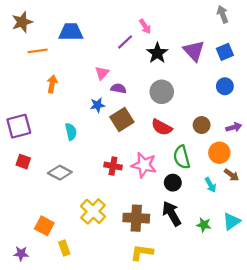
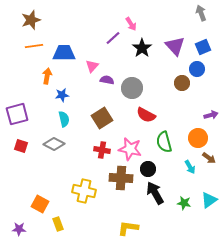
brown star: (22, 22) -> (31, 20), moved
blue trapezoid: (71, 32) -> (64, 53), moved
blue circle: (225, 86) -> (197, 69), moved
gray circle: (162, 92) -> (132, 88), moved
blue star: (97, 105) -> (62, 95), moved
brown square: (122, 119) -> (102, 118), moved
brown circle: (202, 125) -> (182, 83), moved
gray diamond: (60, 173) -> (54, 144), moved
black circle: (173, 183) -> (148, 169), moved
yellow cross: (93, 211) -> (84, 191), turned -30
brown cross: (136, 218) -> (121, 178), moved

